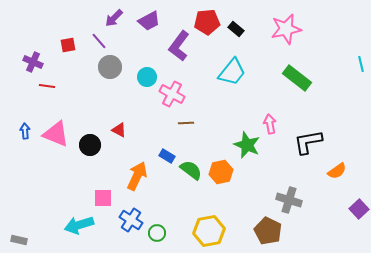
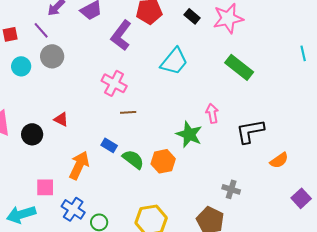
black rectangle: (236, 29) -> (192, 16), moved
cyan circle: (147, 77) -> (21, 66), moved
gray cross: (289, 200) -> (231, 189), size x0.7

